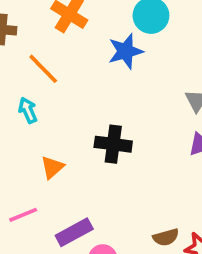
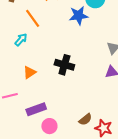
cyan arrow: (28, 110) -> (21, 40), turned 56
brown semicircle: (166, 237) -> (85, 119), turned -32

